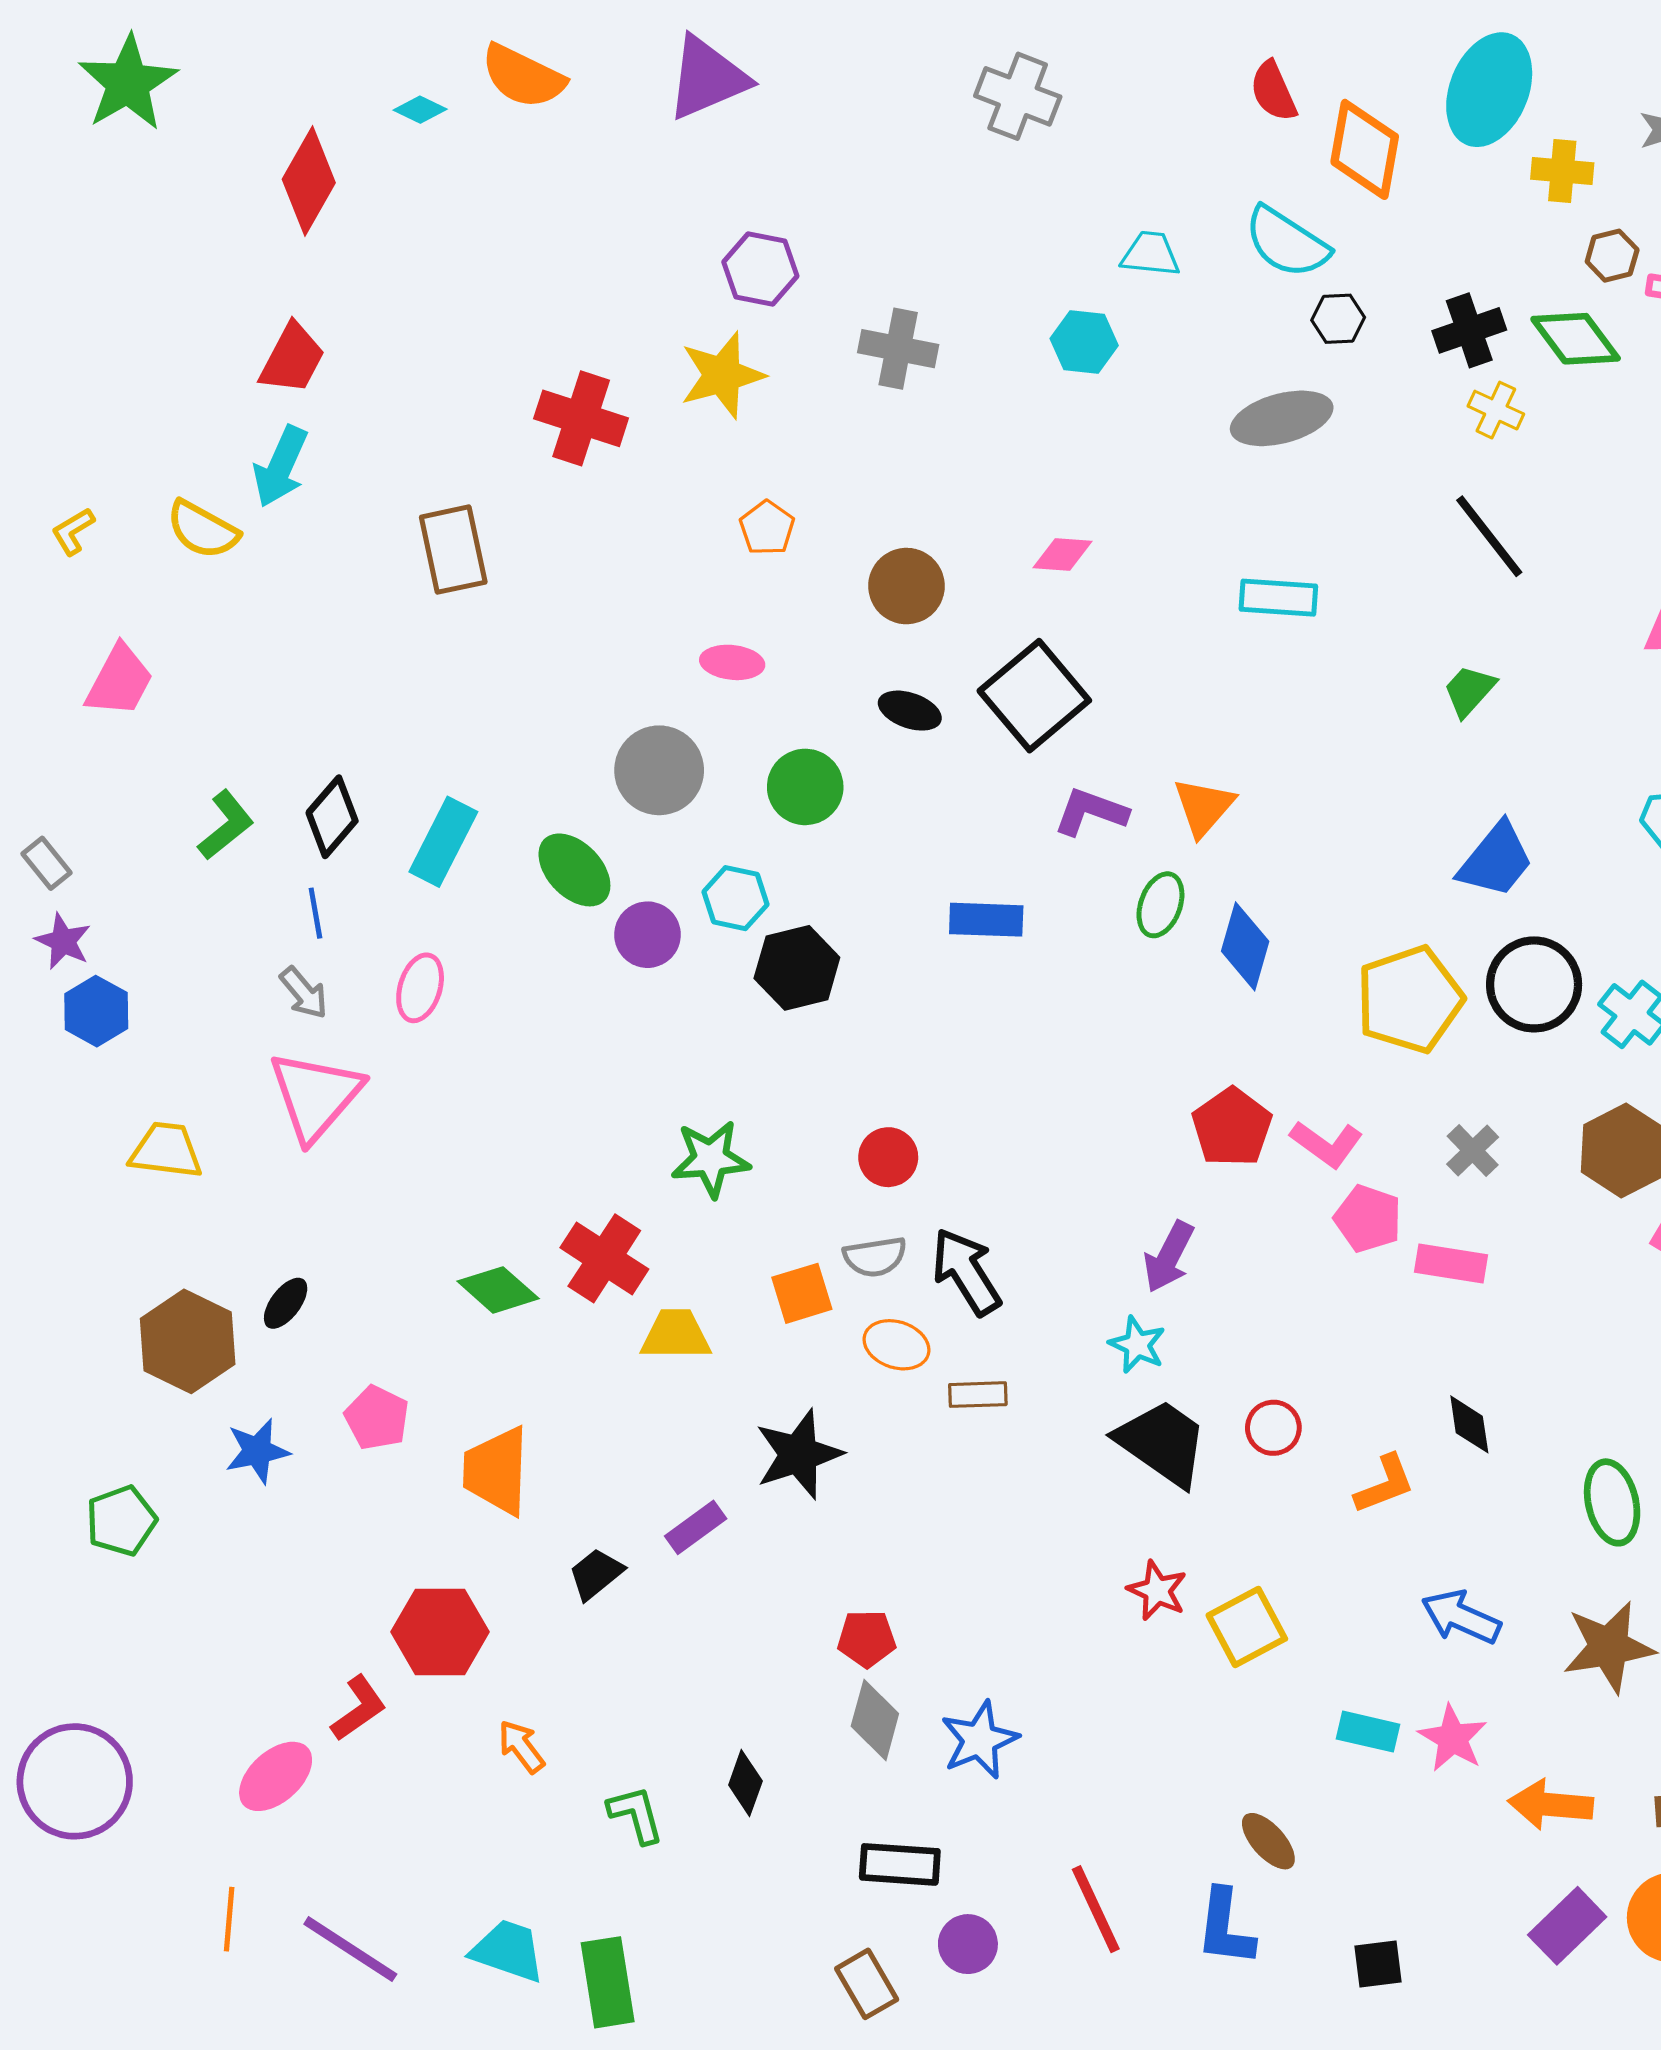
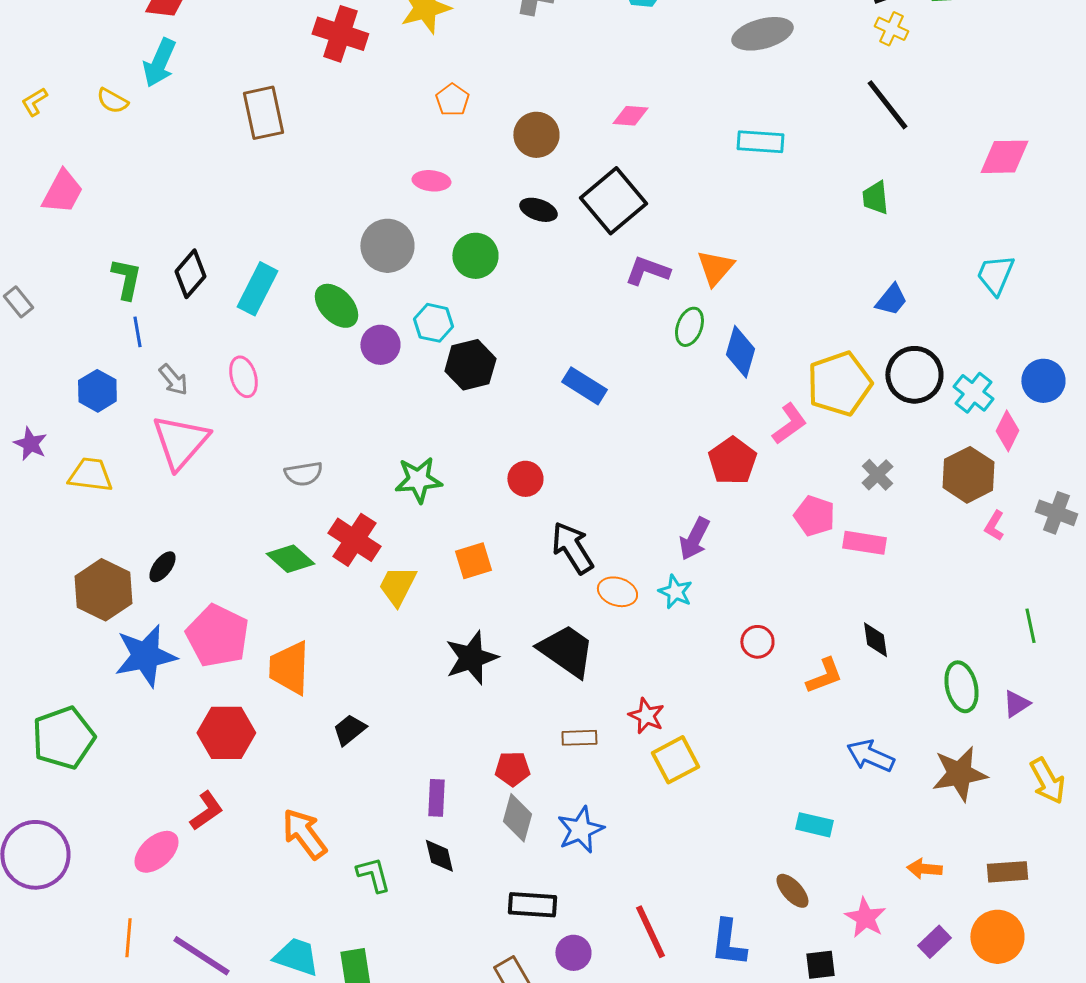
yellow semicircle: (203, 530) -> (112, 101), size x0.7
green trapezoid: (1469, 691) -> (875, 198), turned -48
green L-shape: (226, 825) -> (126, 279), turned -39
blue trapezoid: (1496, 860) -> (891, 300), size x0.7
blue line: (315, 913) -> (137, 332), moved
blue rectangle: (986, 920) -> (584, 386), moved, turned 30
purple star: (63, 941) -> (30, 444), moved
pink ellipse: (420, 988) -> (243, 377), turned -33
blue hexagon: (96, 1011) -> (97, 391), moved
pink L-shape: (1327, 1144) -> (789, 424), moved, turned -72
gray semicircle: (875, 1257) -> (303, 474), moved
yellow trapezoid: (676, 1335) -> (397, 586), turned -63
orange ellipse: (897, 1345) -> (617, 592), moved
brown rectangle: (978, 1395) -> (579, 738), moved
pink pentagon: (377, 1418) -> (217, 636), size x1.6
black trapezoid: (1162, 1443) -> (566, 651), moved
blue star: (257, 1451) -> (145, 656), size x1.6
green pentagon: (121, 1521) -> (63, 738), moved, size x1.5
purple rectangle: (696, 1527) -> (436, 798), moved, turned -51
red star: (1157, 1590) -> (646, 716), moved
yellow square: (1247, 1627) -> (675, 760), moved
red hexagon: (440, 1632) -> (226, 733), moved
pink star: (1453, 1738) -> (865, 918), moved
orange arrow: (521, 1747) -> (304, 834), size x1.6
black diamond: (745, 1783) -> (439, 856), turned -33
orange arrow: (1551, 1805) -> (924, 869), size x0.7
brown ellipse: (1268, 1841) -> (792, 891), moved
purple rectangle: (1567, 1926) -> (934, 942), size x0.7

